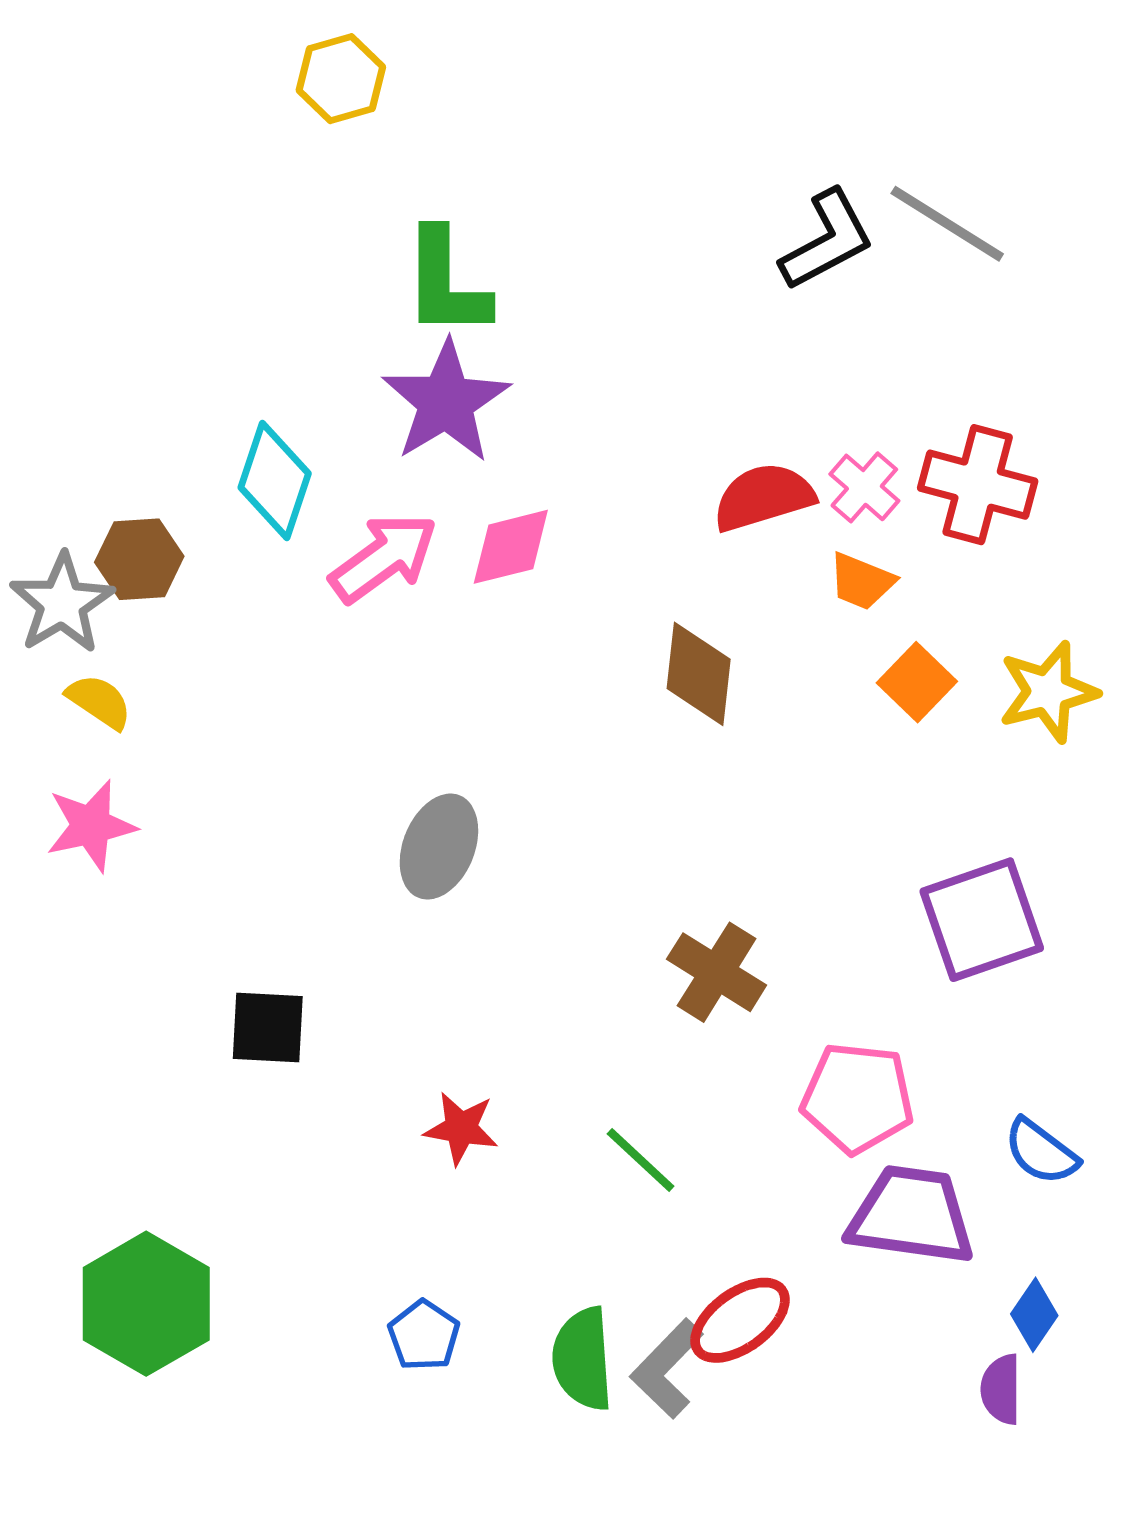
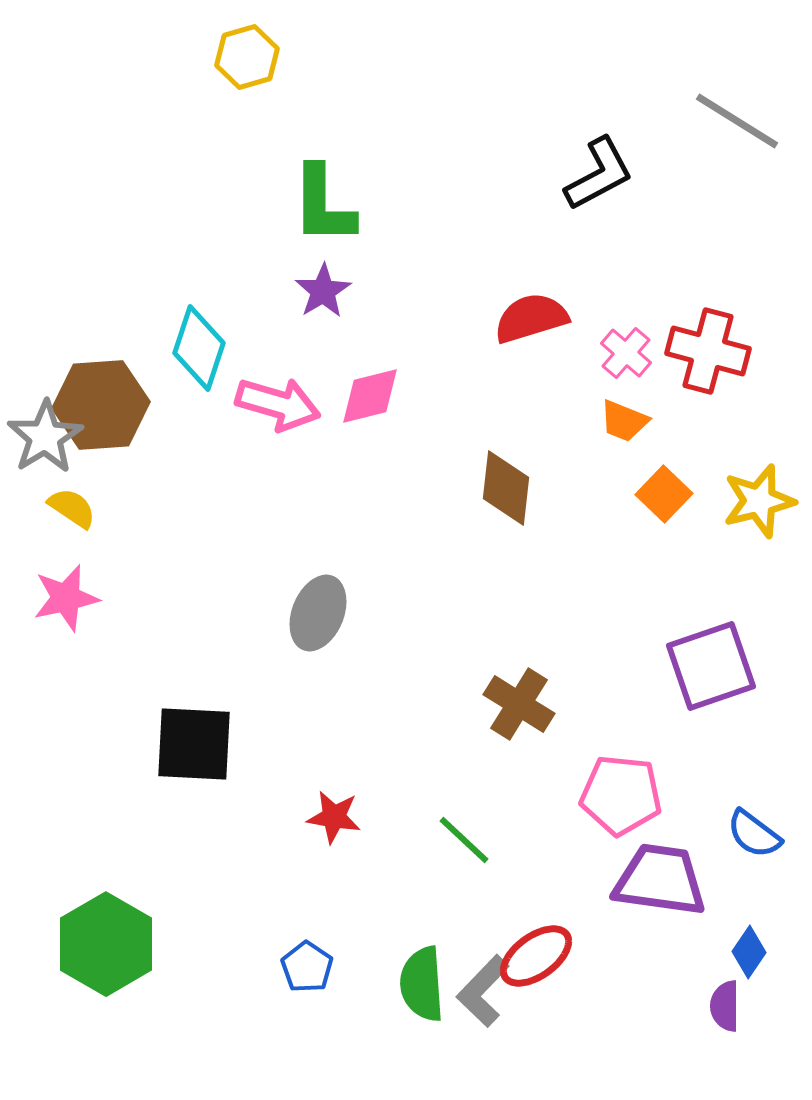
gray line: (947, 224) -> (737, 121), moved
purple star: (446, 402) -> (323, 291), size x0.6
red semicircle: (764, 497) -> (531, 318), moved
pink arrow: (384, 558) -> (278, 404), turned 52
brown hexagon: (139, 559) -> (101, 405), size x1.5
black square: (268, 1027) -> (194, 744), size x1.4

